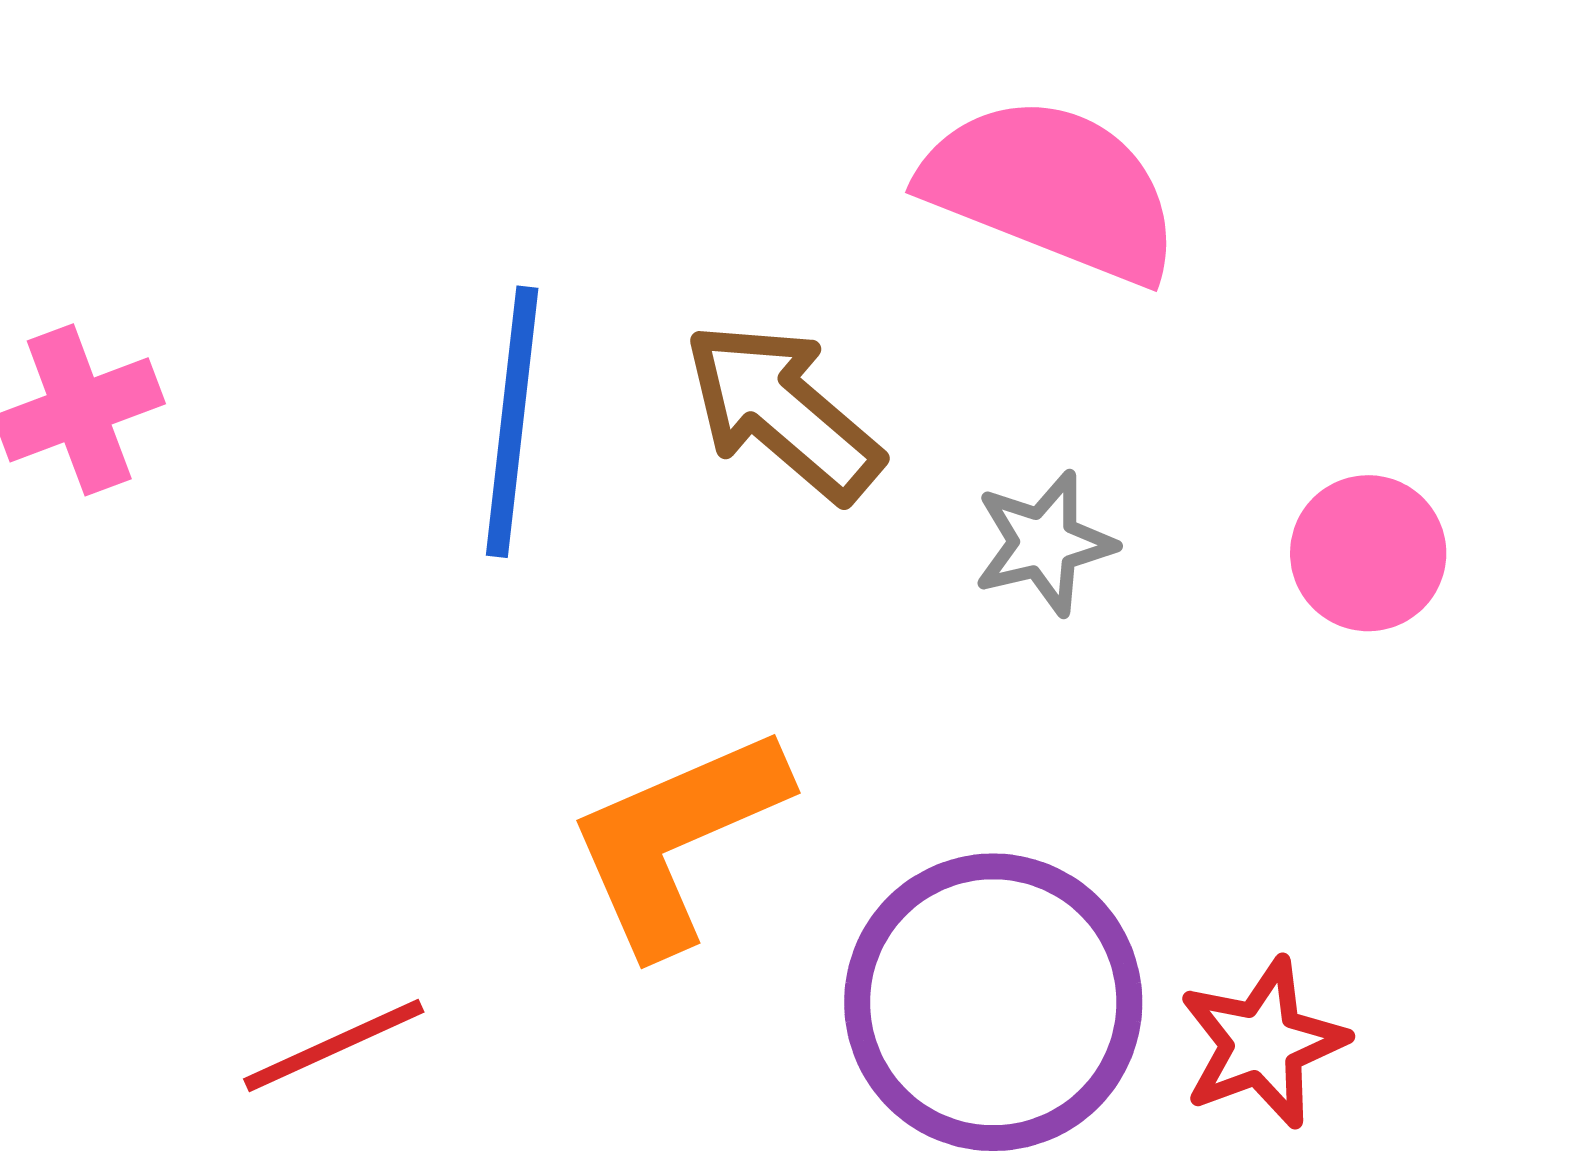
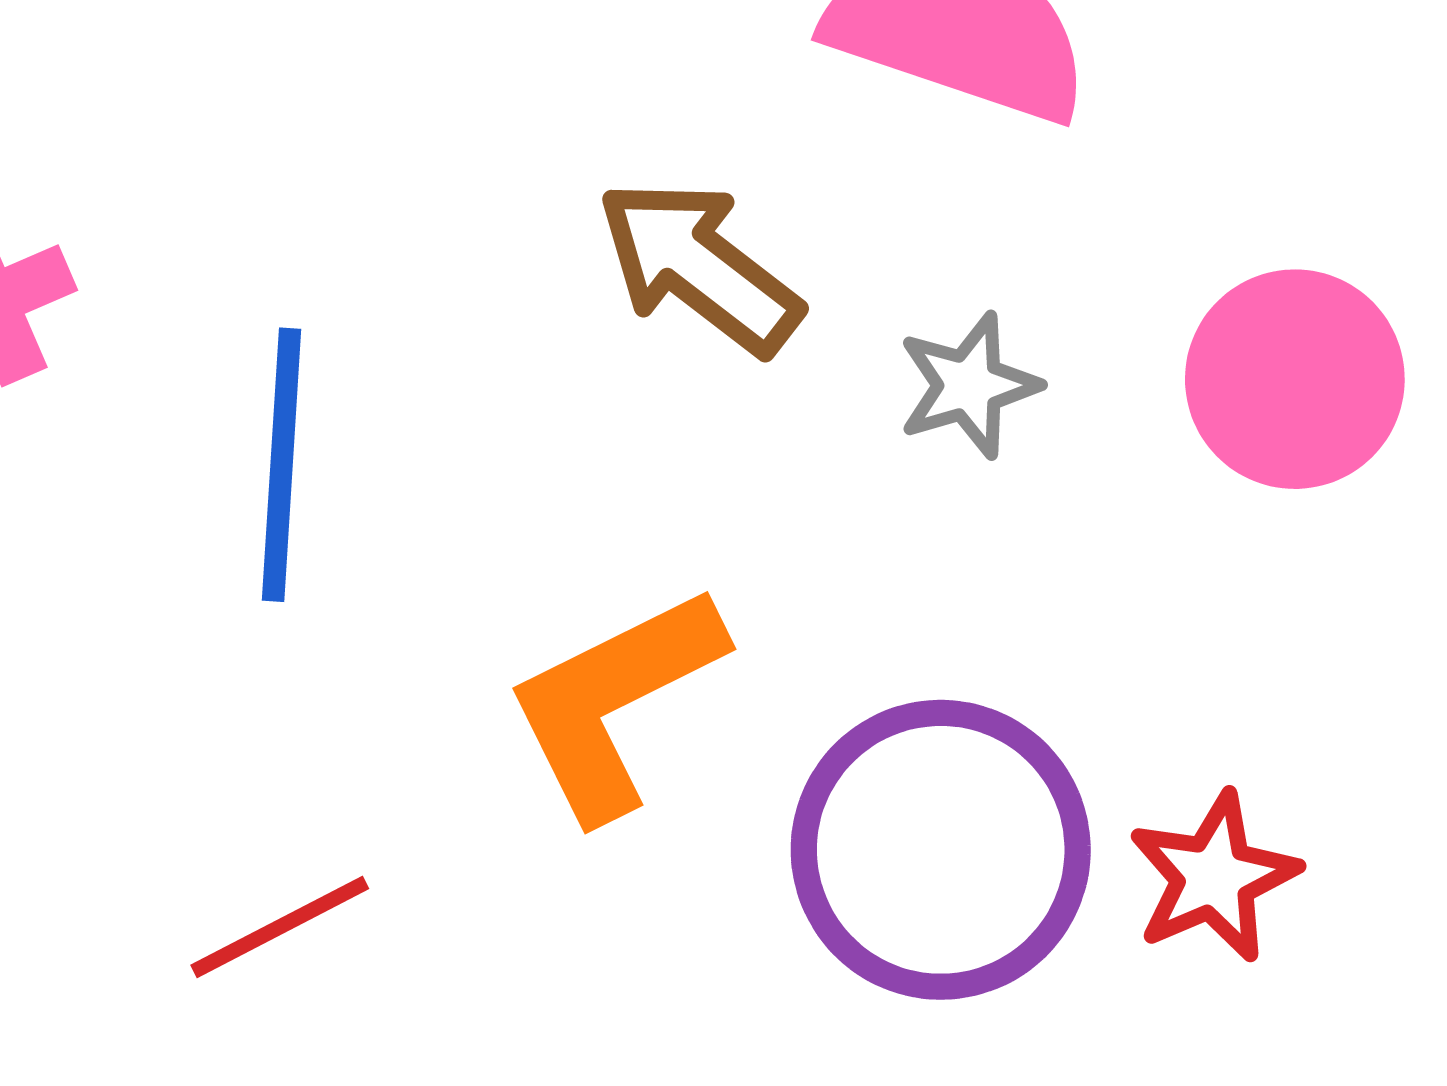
blue line: (512, 422) -> (282, 465), moved
pink circle: (1368, 553) -> (1295, 379), size x1.4

